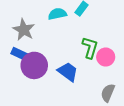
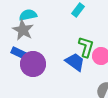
cyan semicircle: (57, 14) -> (28, 15), moved
blue trapezoid: (68, 72) -> (75, 62), moved

